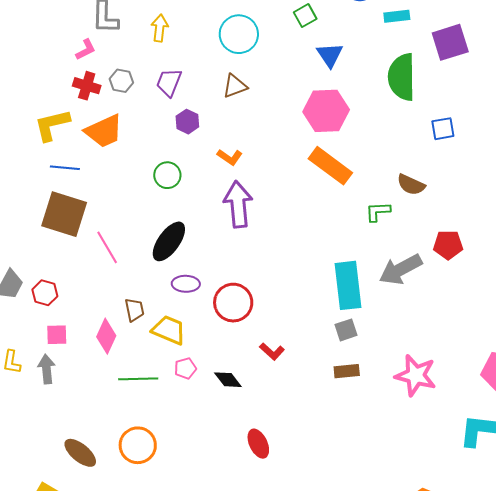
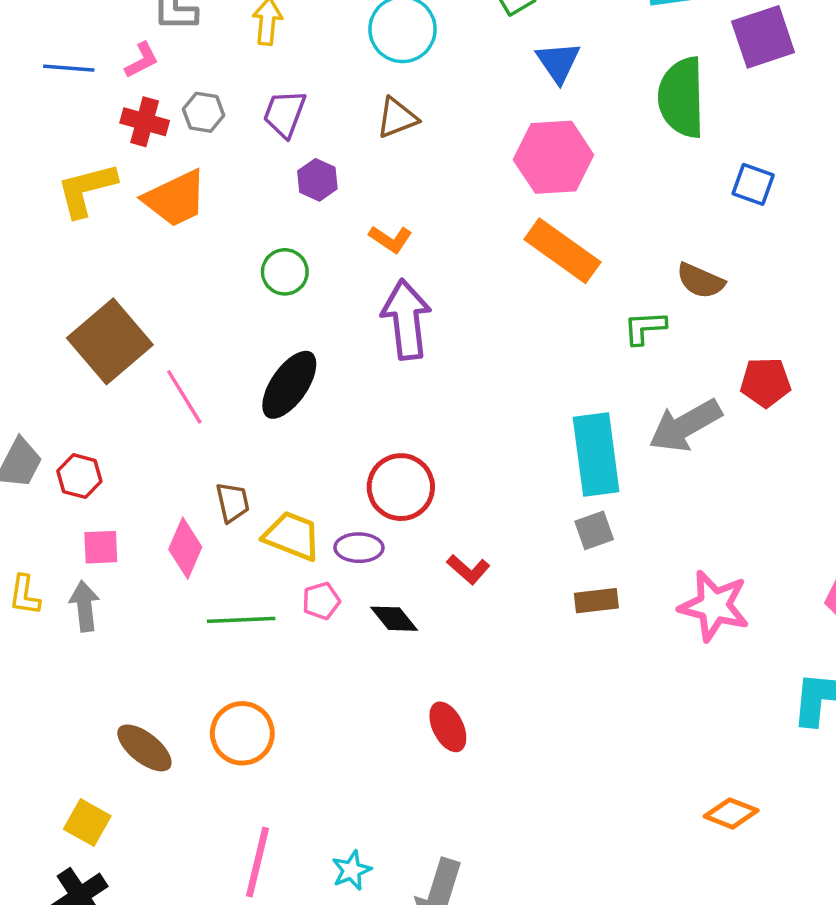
blue square: (443, 129) -> (753, 184), turned 30
blue line: (65, 168) -> (69, 68), moved
brown square: (64, 214) -> (110, 341), turned 33
purple ellipse: (186, 284) -> (359, 548), moved

